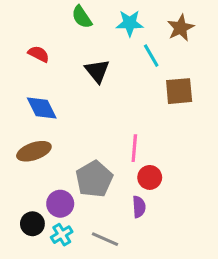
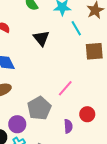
pink line: (134, 148) -> (65, 88), turned 36
red circle: (150, 177) -> (87, 114), moved

